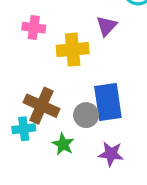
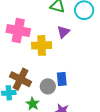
pink cross: (34, 28) -> (18, 31), size x1.6
blue rectangle: (108, 102) -> (62, 79), size x0.6

